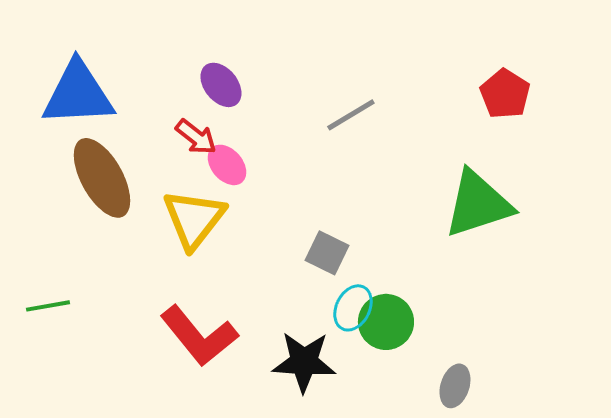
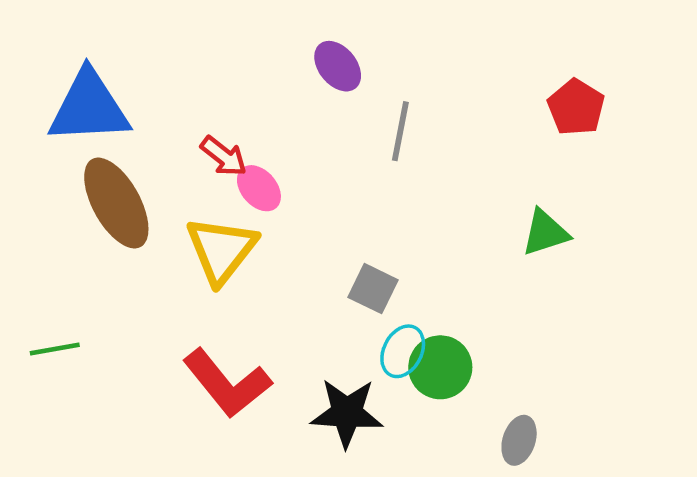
purple ellipse: (221, 85) -> (338, 66), moved
gray line: (351, 115) -> (400, 131), turned -48
green triangle: (478, 204) -> (545, 233), size x0.6

